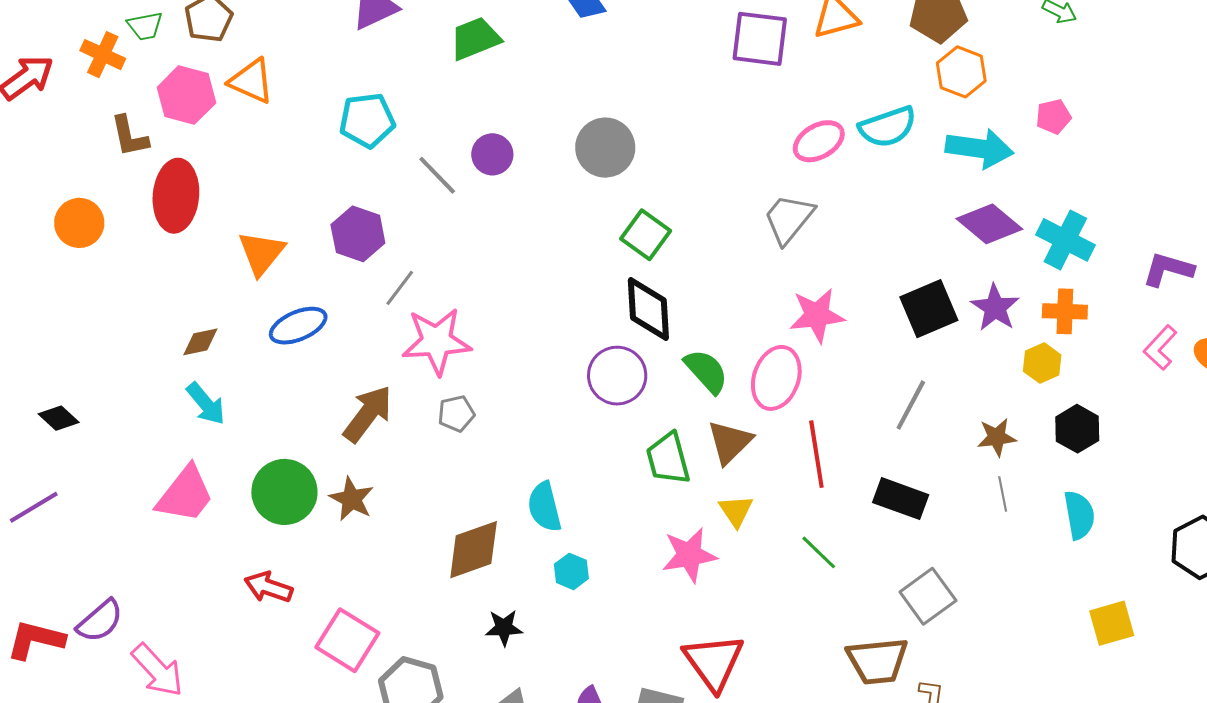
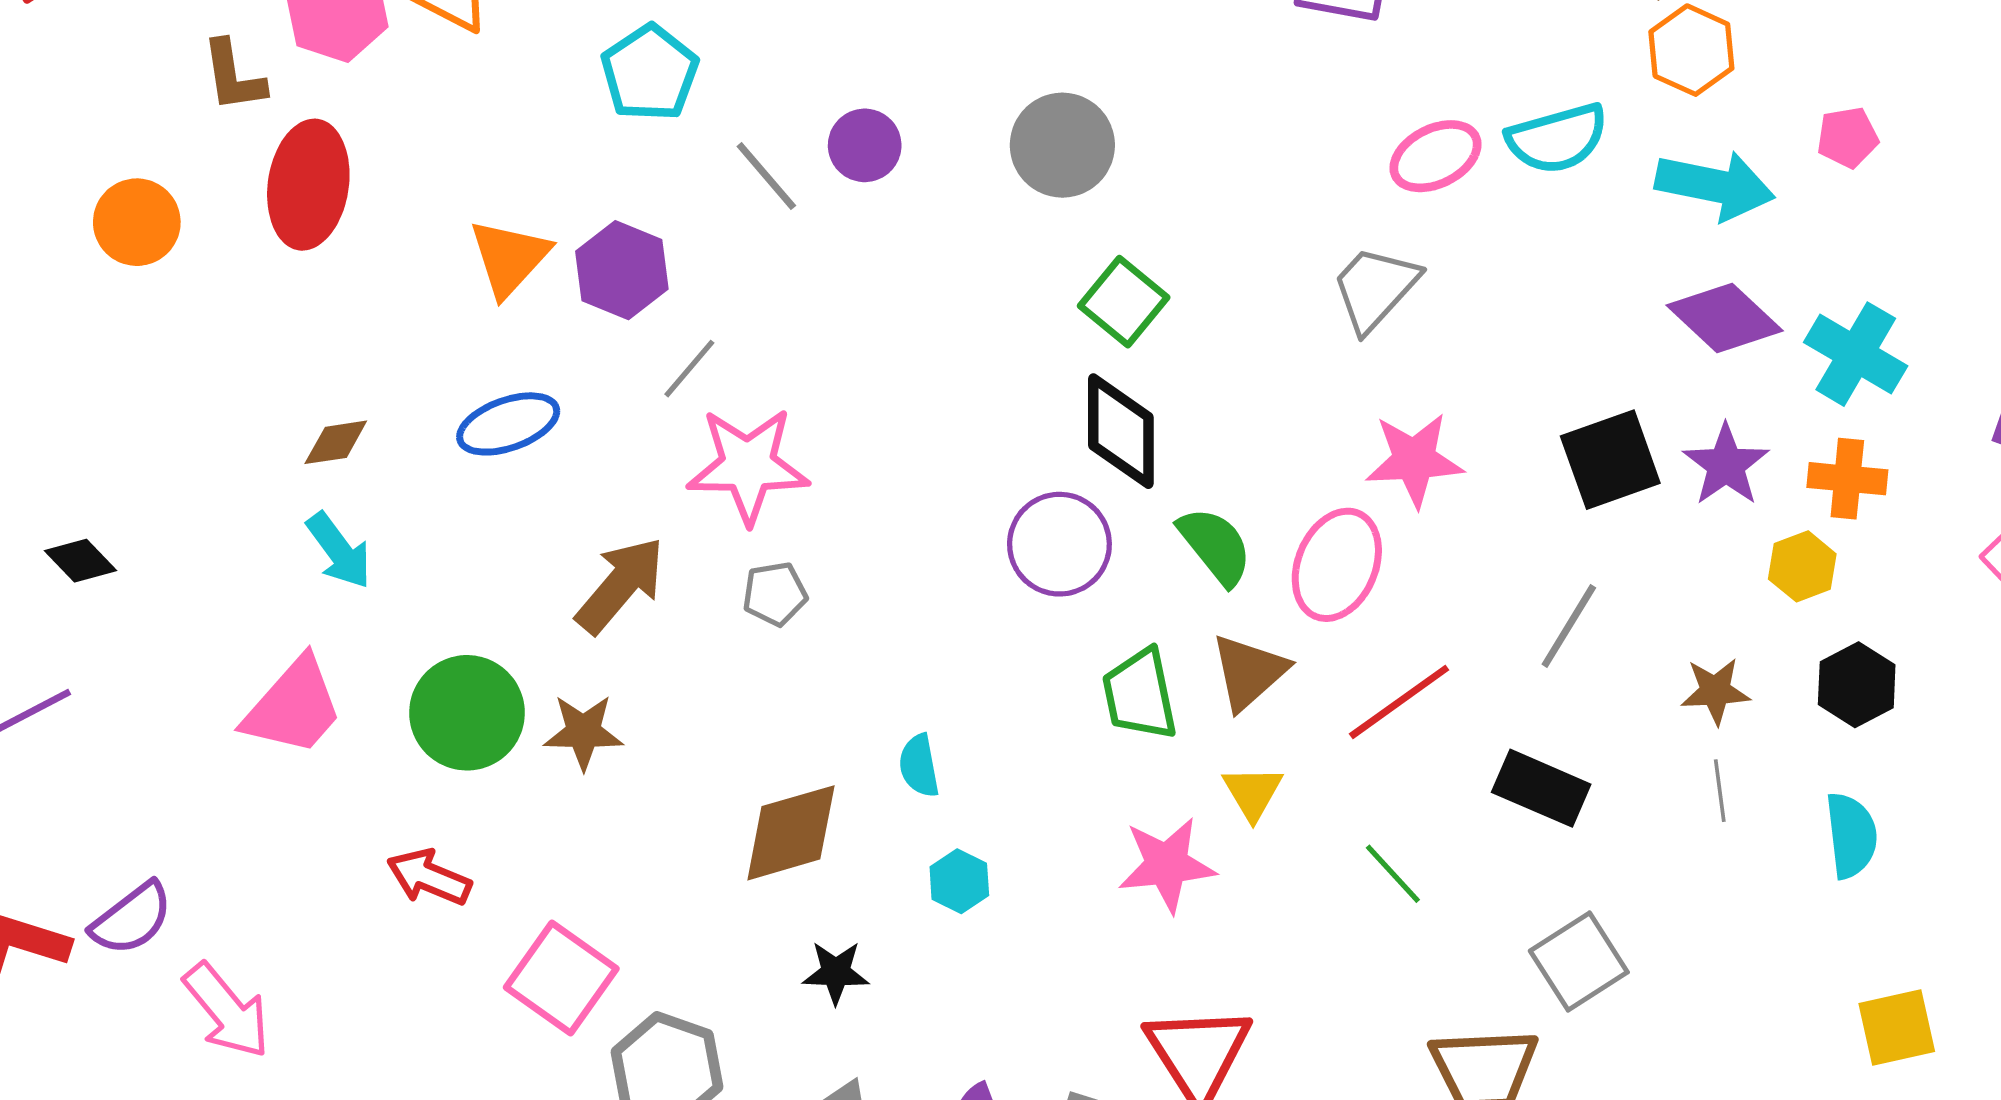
cyan pentagon: (367, 120) -> (650, 73), turned -30
orange triangle: (261, 253) -> (509, 258), moved
red line: (816, 454) -> (1399, 702), turned 60
brown star: (352, 499) -> (583, 732), turned -30
cyan semicircle: (544, 507) -> (919, 766), size x0.7

